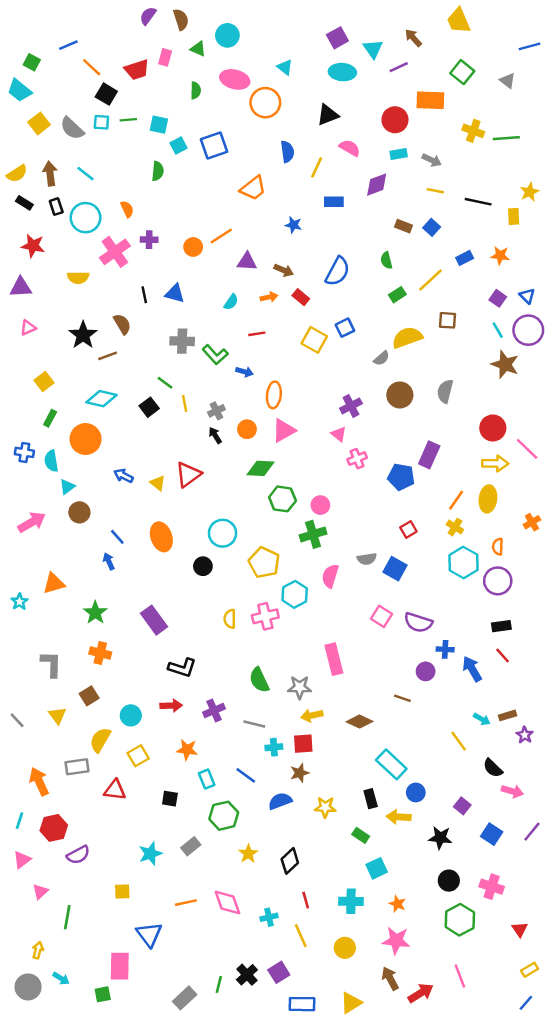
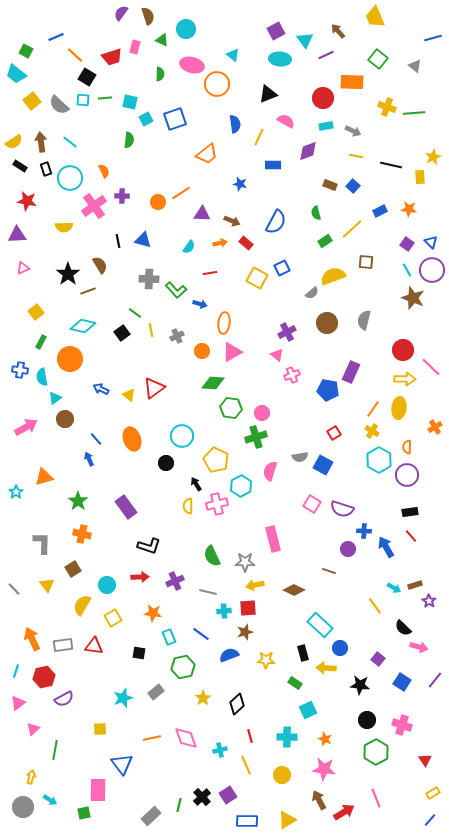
black arrow: (215, 435) -> (196, 484), moved
gray rectangle: (77, 767) -> (63, 645), moved

